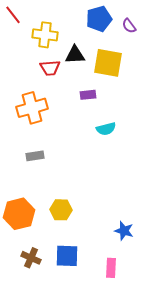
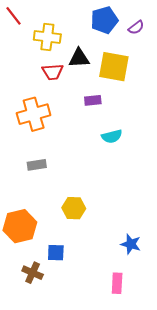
purple semicircle: (129, 26) -> (136, 27), turned -91
yellow hexagon: (61, 210) -> (74, 208), moved
blue square: (67, 256) -> (56, 253), moved, size x0.7

